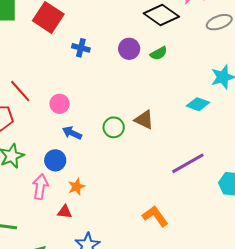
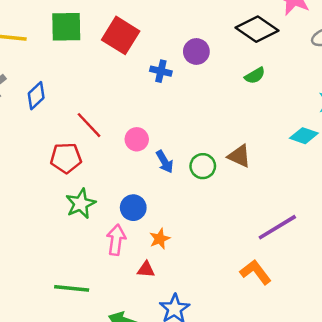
purple circle: (129, 49) -> (196, 51), moved
blue arrow: (72, 133) -> (165, 162), moved, turned -144
purple line: (188, 163) -> (277, 227), moved

